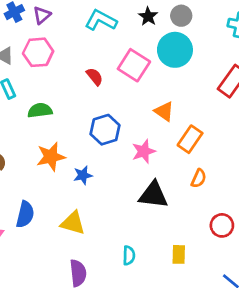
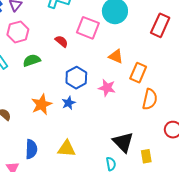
green semicircle: (40, 110) -> (32, 60), moved
pink star: (144, 151) -> (107, 88), turned -30
blue star: (83, 175) -> (69, 103), moved
orange semicircle: (199, 178) -> (150, 99), size x1.5
black triangle: (153, 195) -> (123, 142), moved, turned 50

